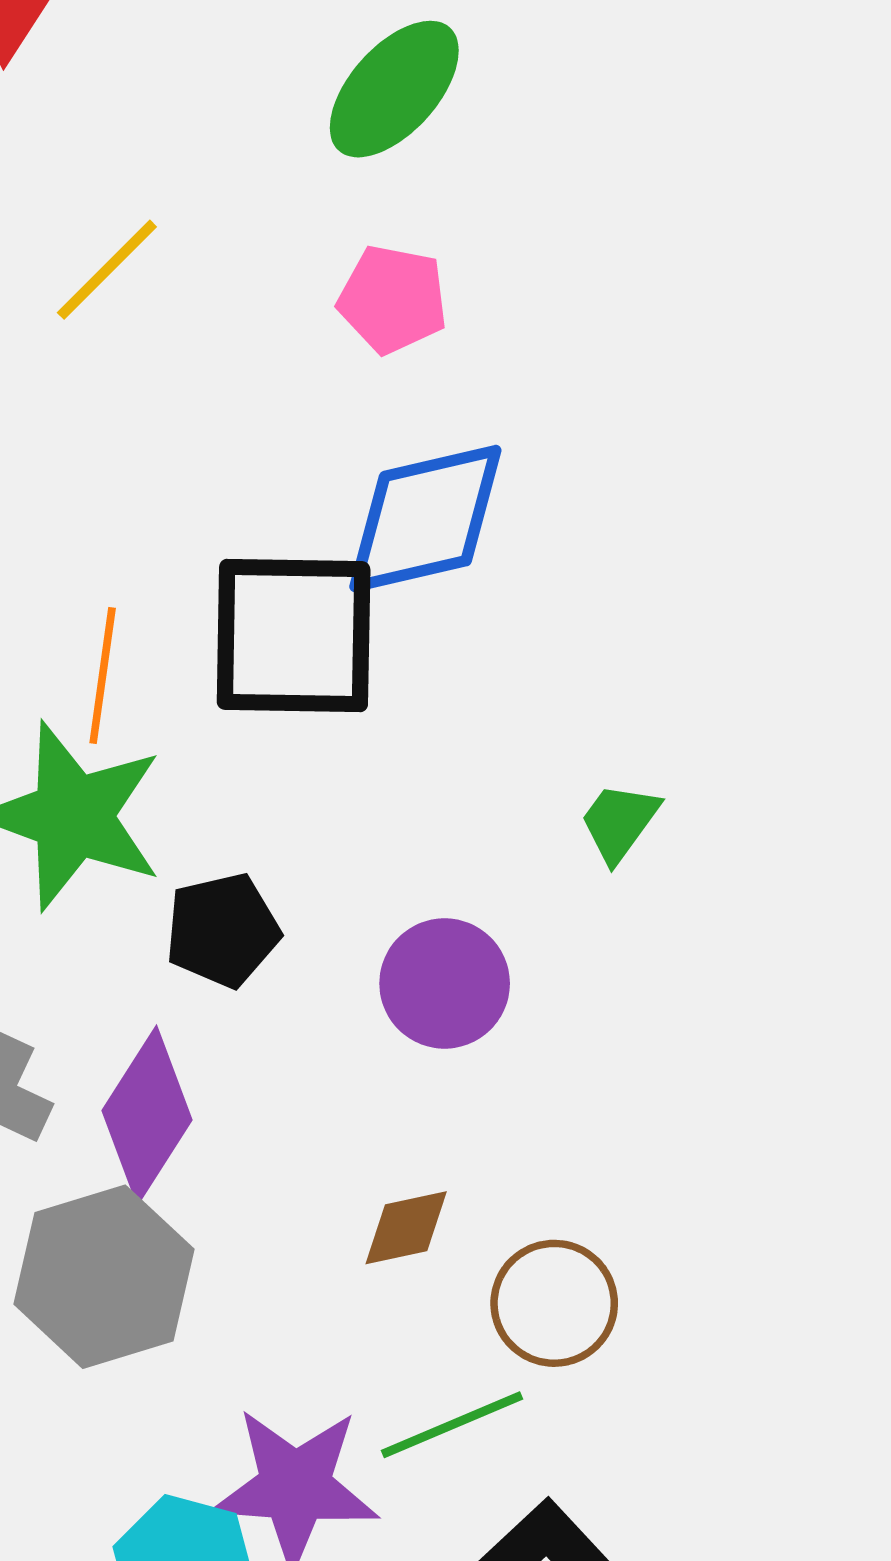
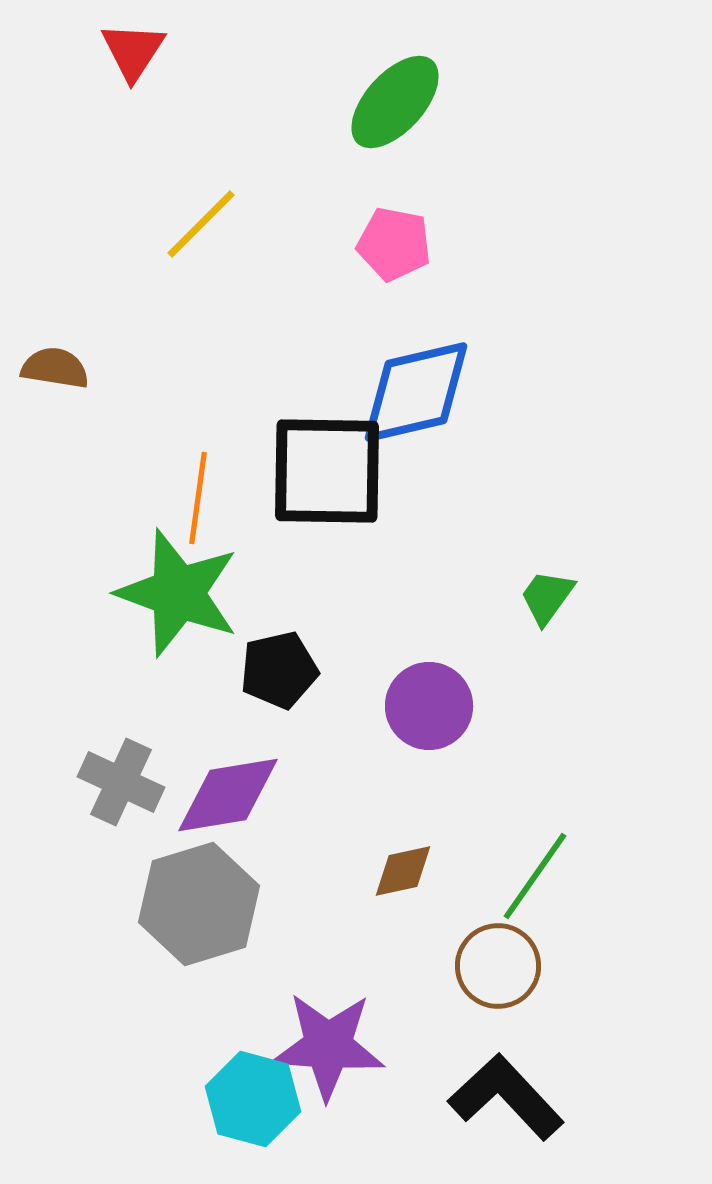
purple diamond: (147, 1115) -> (228, 795), turned 48
brown circle: (554, 1303) -> (498, 966), moved
green line: (452, 1425) -> (535, 876), moved, turned -32

